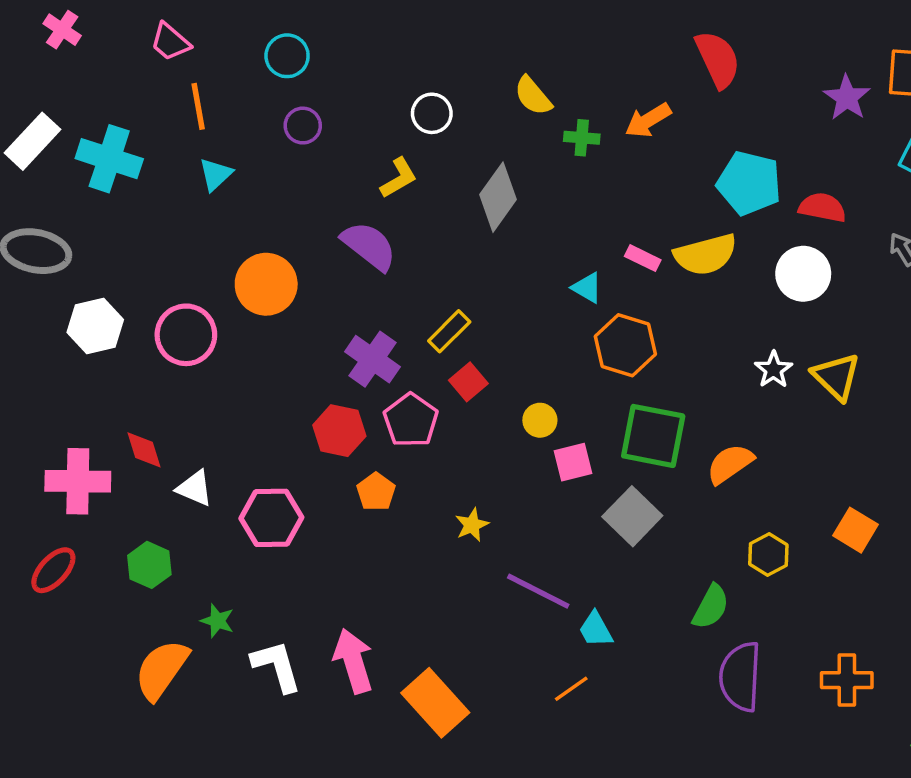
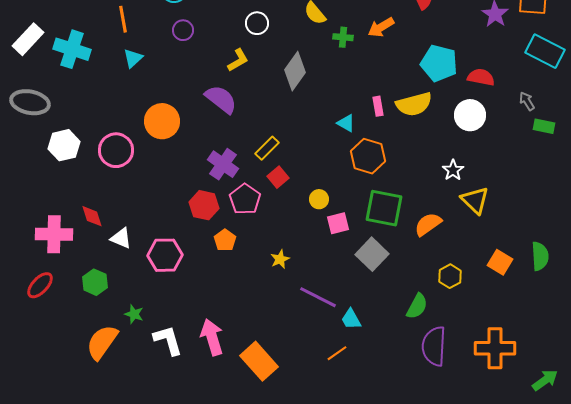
pink rectangle: (643, 258) -> (378, 106), turned 54
yellow triangle: (836, 377) -> (475, 200), moved
orange cross: (847, 680) -> (495, 348), size x1.4

